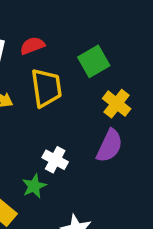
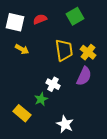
green square: (94, 61) -> (75, 16), moved
yellow trapezoid: (46, 88) -> (64, 50), moved

